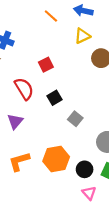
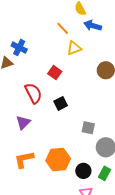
yellow triangle: (82, 36) -> (74, 48), moved
red square: (46, 65) -> (55, 73), turned -32
gray square: (75, 119) -> (88, 128), moved, turned -32

